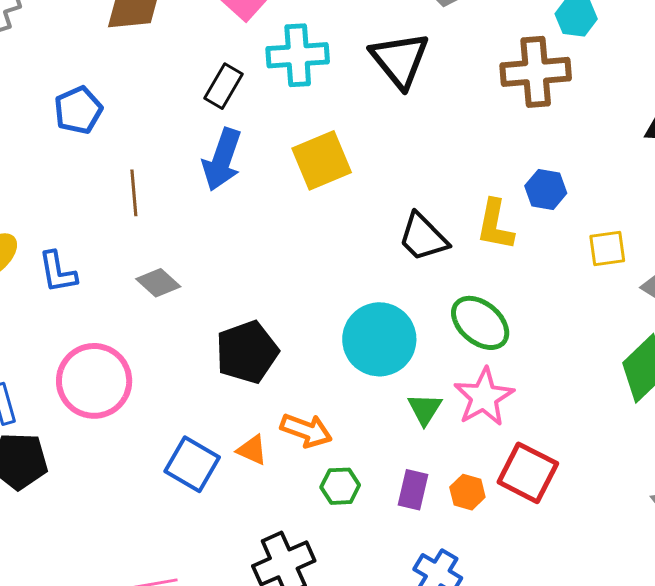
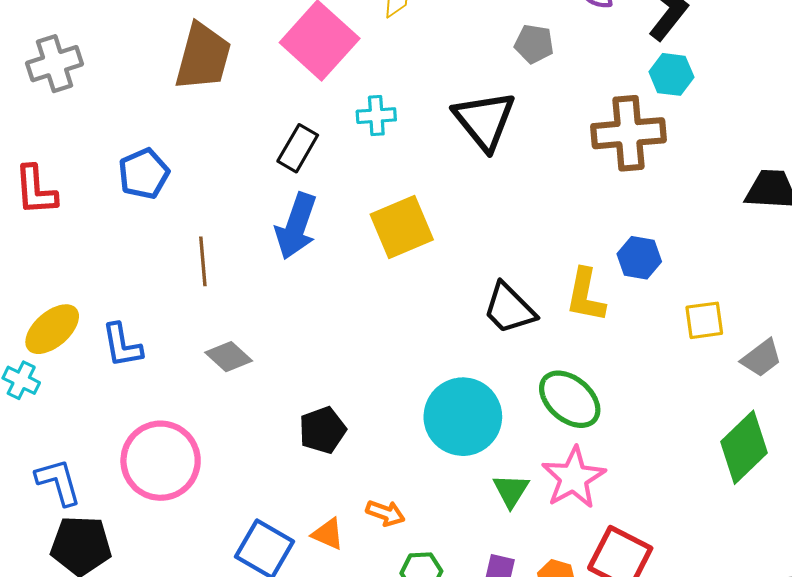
cyan cross: (298, 55) -> (376, 116), size x0.6
black pentagon: (247, 352) -> (323, 430), size x0.7
orange arrow: (306, 430) -> (385, 513), size x0.7

